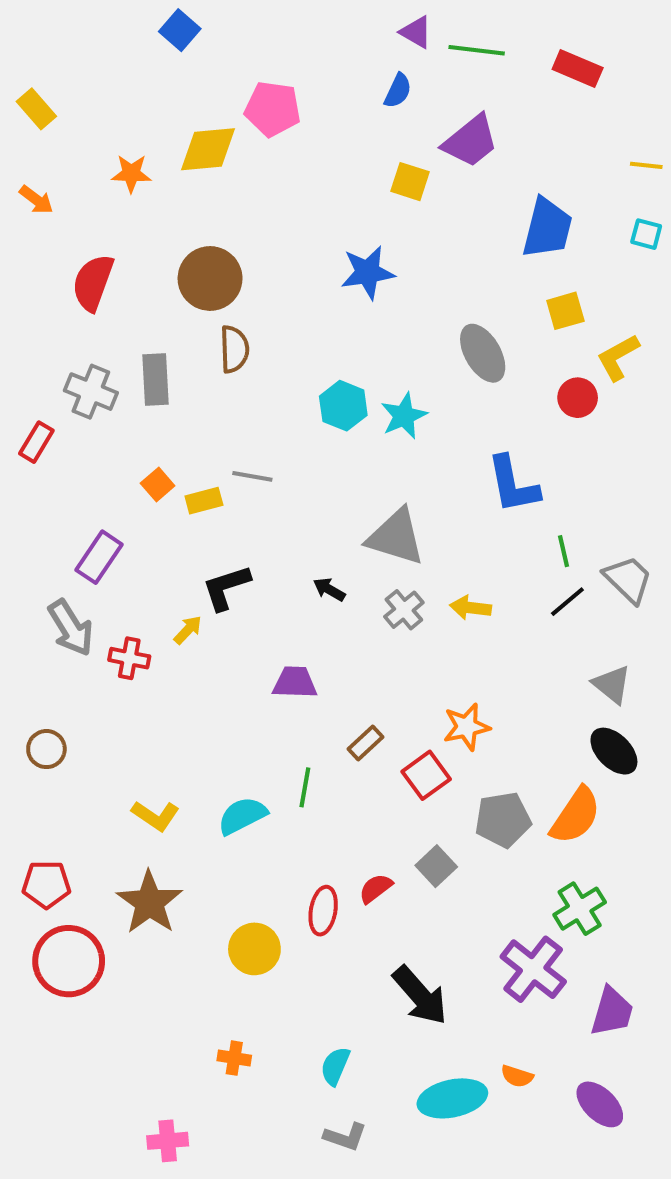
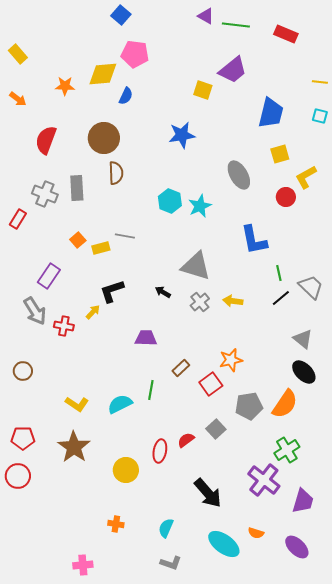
blue square: (180, 30) -> (121, 15), moved
blue semicircle: (398, 91) -> (126, 96), moved
red circle: (69, 961) -> (18, 476), moved, size x0.7
cyan ellipse: (452, 1098) -> (224, 544), turned 48

